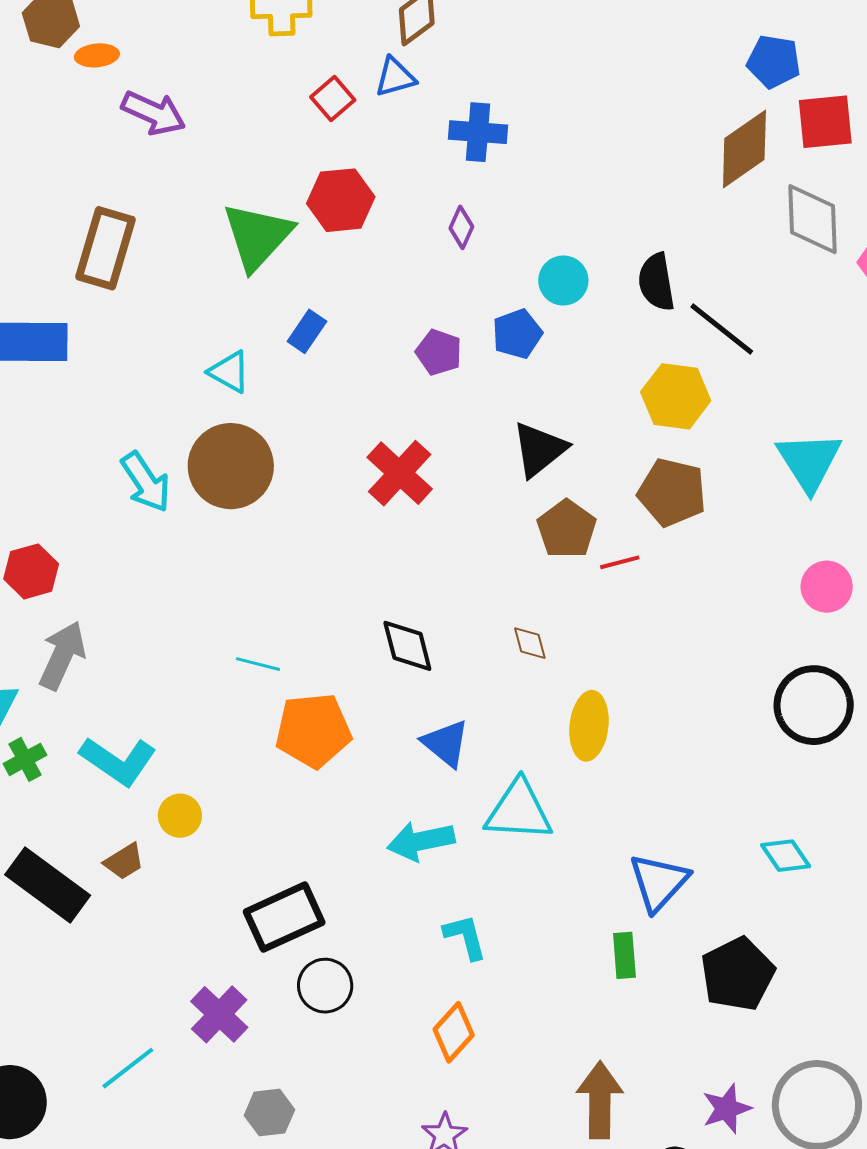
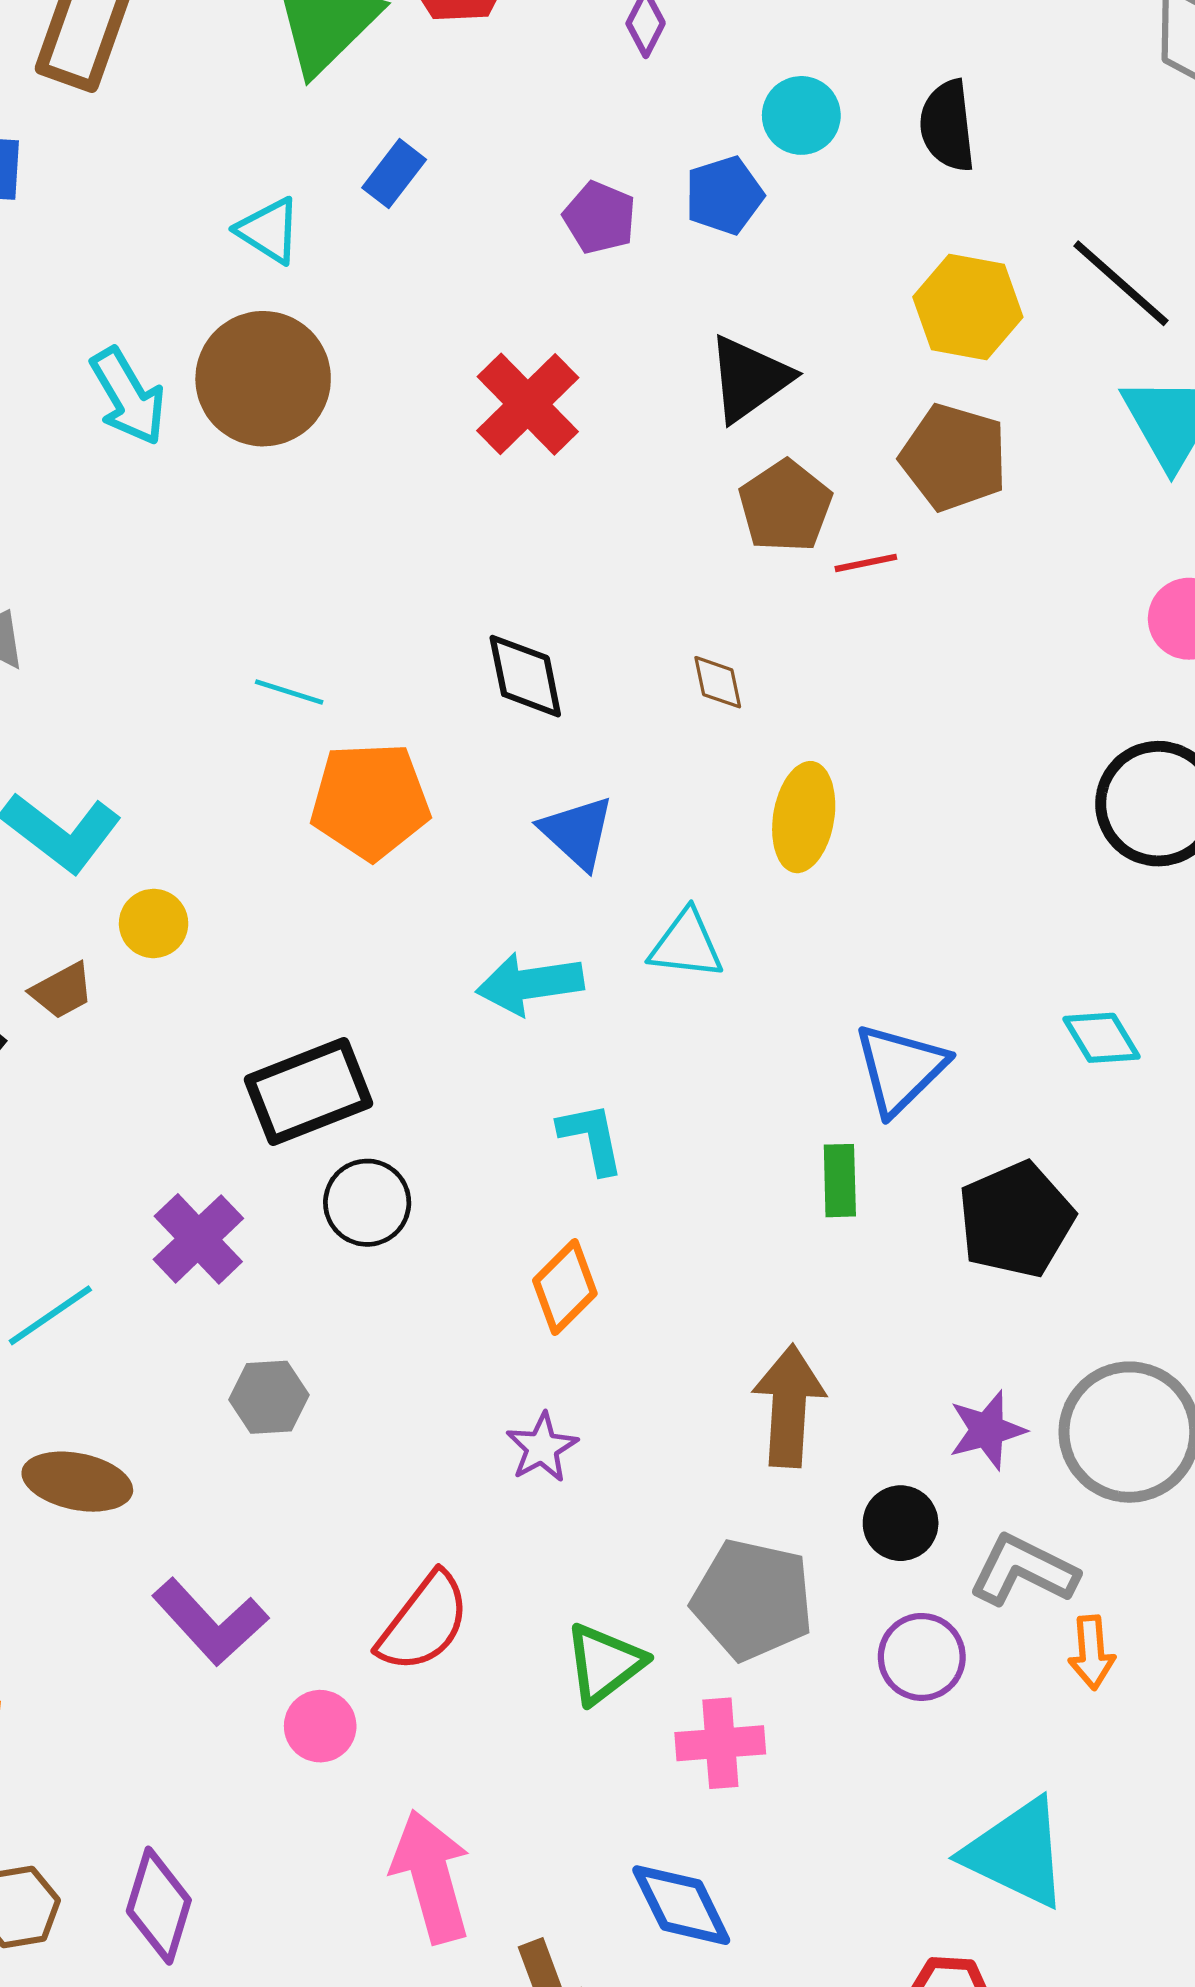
black line: (722, 329) -> (1121, 283), moved
cyan triangle: (519, 811) -> (686, 945), size x0.7

